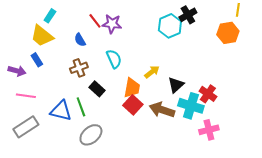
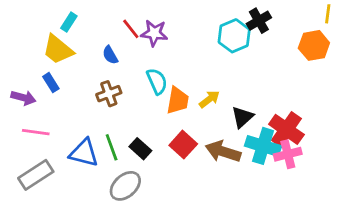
orange trapezoid: (132, 88) -> (178, 101), moved
black rectangle: (97, 89) -> (140, 149), moved
red cross: (208, 94) -> (286, 129), size x1.4
pink cross: (209, 130) -> (288, 154), moved

